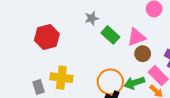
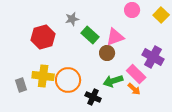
red hexagon: (47, 37) -> (43, 37), moved
brown circle: (143, 54) -> (107, 53), moved
orange circle: (110, 82) -> (68, 80), moved

